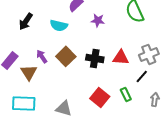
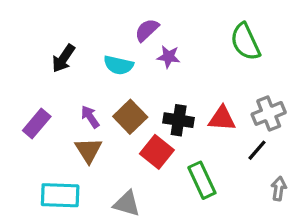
purple star: (98, 20) -> (169, 57), moved
brown triangle: (29, 72) -> (88, 150), moved
green rectangle: (126, 94) -> (202, 180), moved, size x1.5
red square: (100, 97) -> (157, 152), moved

